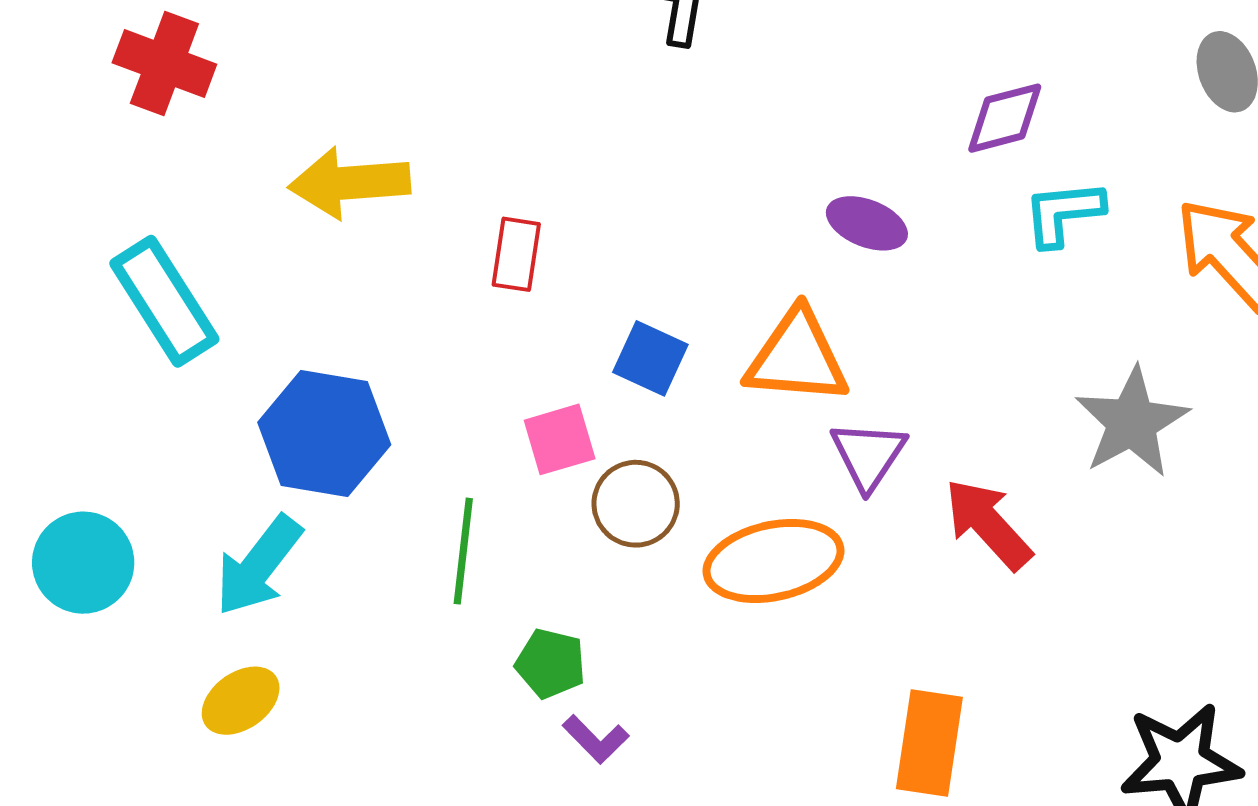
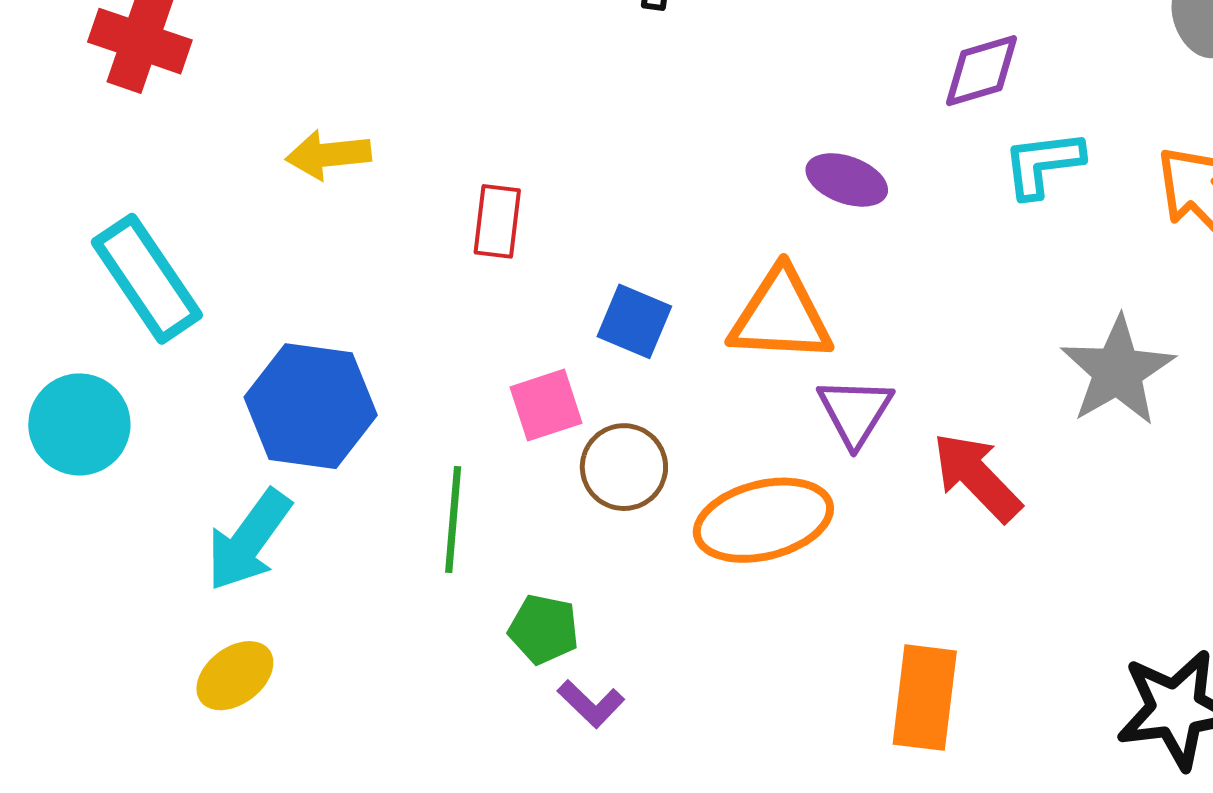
yellow arrow: (349, 183) -> (328, 155), size x0.7
cyan circle: (83, 563) -> (79, 424), moved

